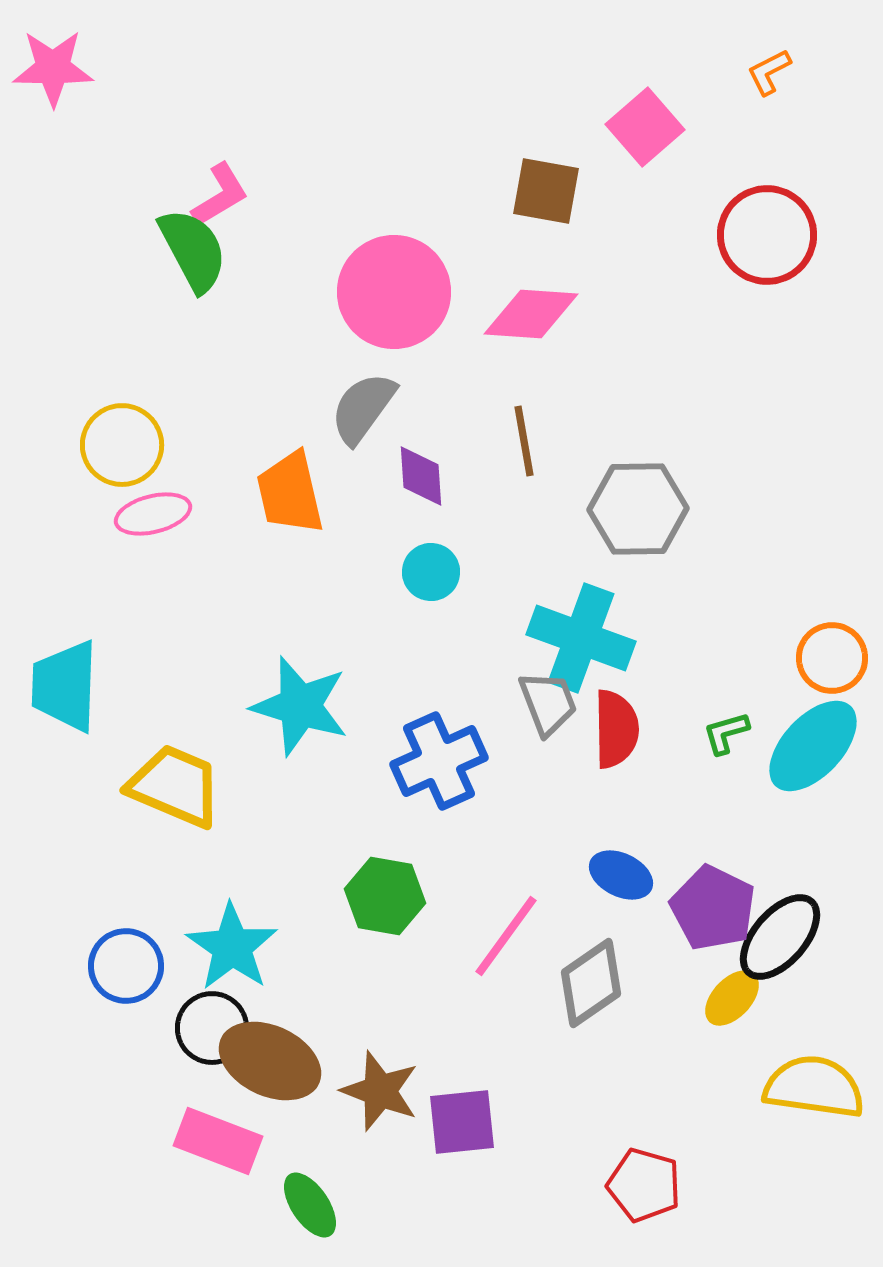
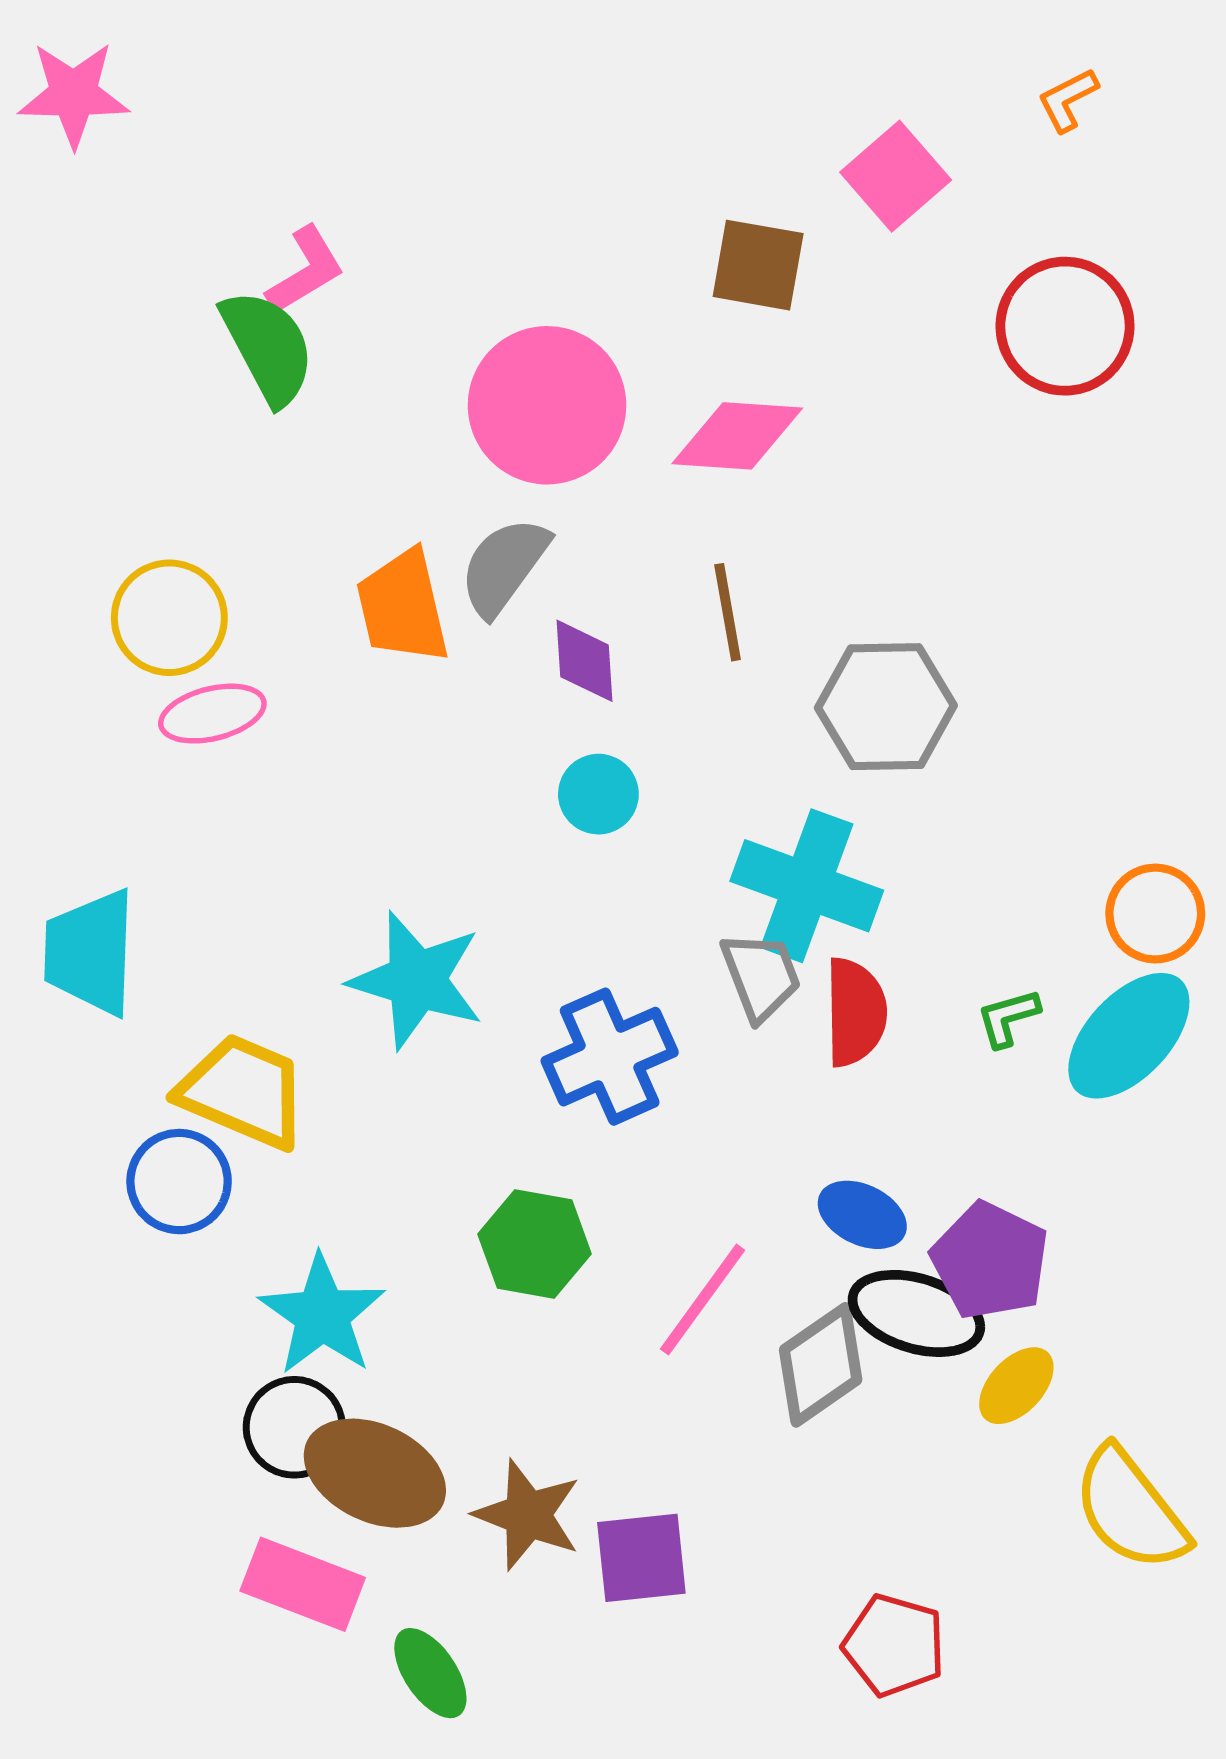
orange trapezoid: (290, 493) -> (403, 607), moved
black ellipse: (780, 937) -> (916, 1313), moved, turned 66
blue circle: (126, 966) -> (179, 1182), moved
yellow semicircle: (814, 1087) -> (1130, 1509), turned -136

